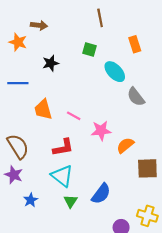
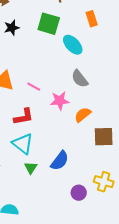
green square: (89, 49) -> (49, 24), size x1.6
black star: (51, 63) -> (12, 28), moved
gray semicircle: (136, 97) -> (80, 79), moved

